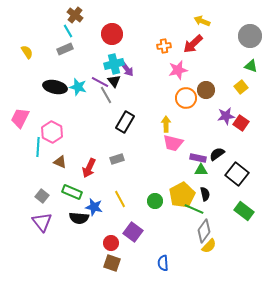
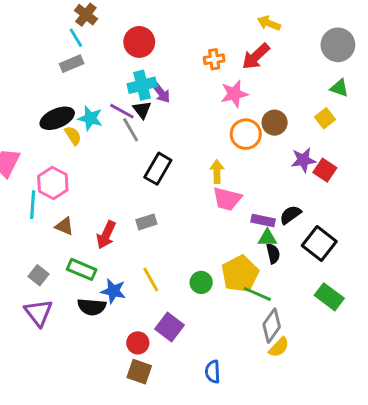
yellow semicircle: (27, 52) -> (73, 136), moved
black ellipse: (55, 87) -> (57, 118), turned -35
black semicircle: (205, 194) -> (273, 254), moved

